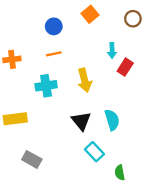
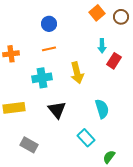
orange square: (90, 14) -> (97, 13), moved
black triangle: (81, 121) -> (57, 110), moved
green semicircle: (120, 173) -> (109, 157), turned 48

